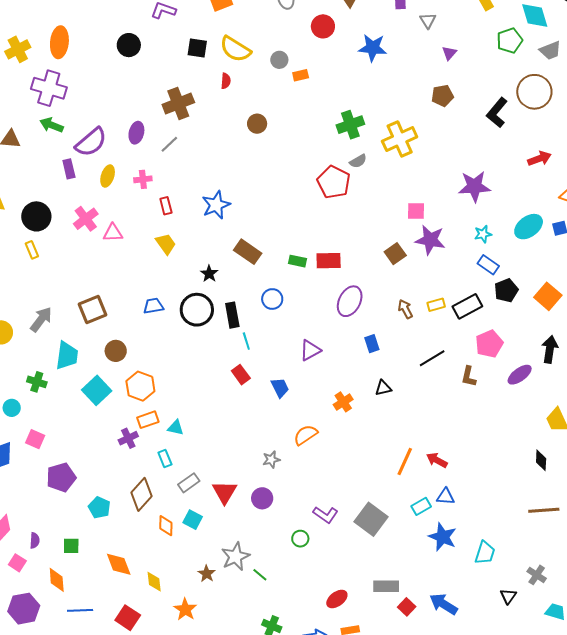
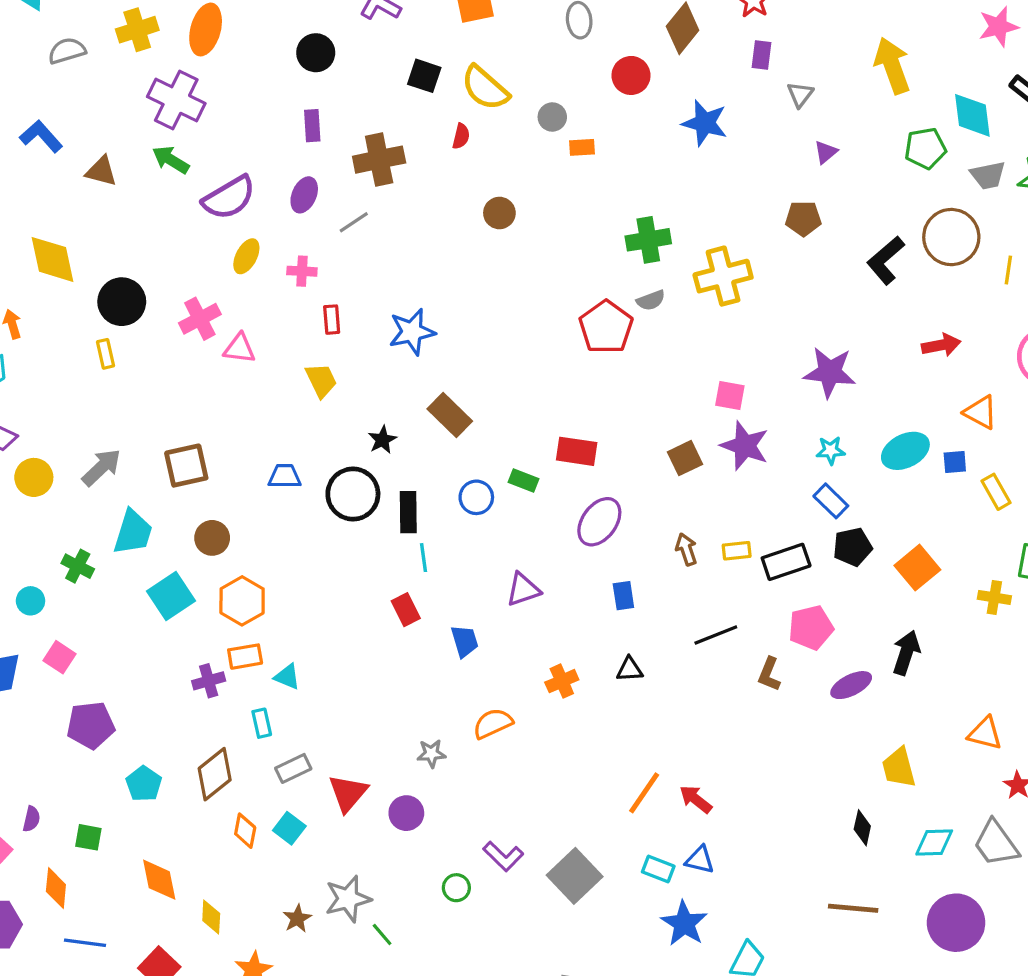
purple rectangle: (69, 169) -> (312, 126), moved
green rectangle: (297, 261) -> (523, 481), moved
cyan rectangle: (421, 506) -> (658, 869), turned 42

